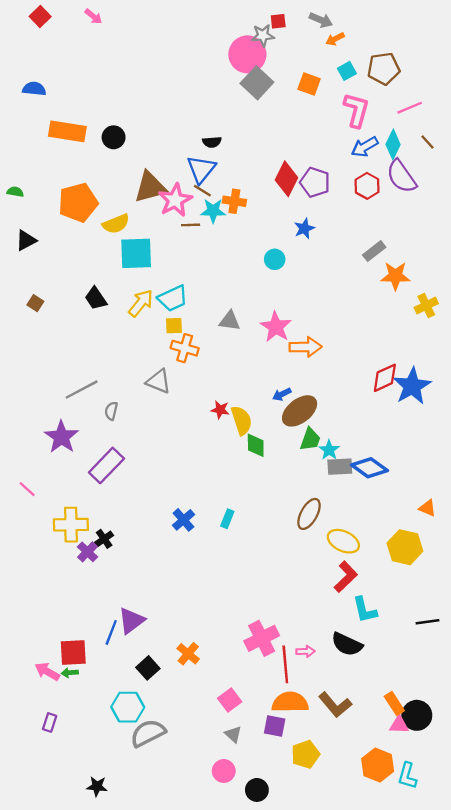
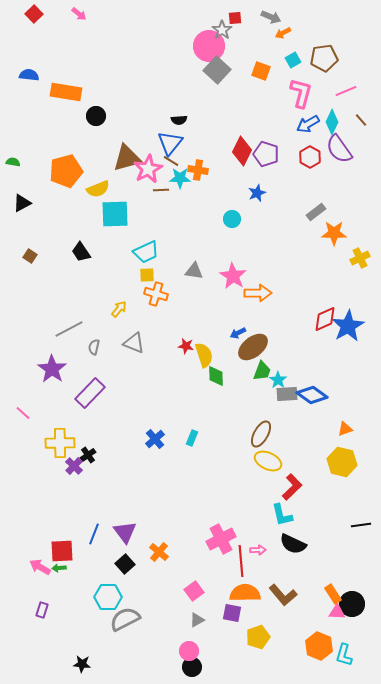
gray star: (263, 35) -> (222, 30), turned -30
orange rectangle: (67, 131) -> (66, 92), moved
yellow arrow: (141, 303) -> (119, 309), moved, size x0.7
gray triangle: (159, 381) -> (134, 343), moved
orange triangle: (427, 508) -> (345, 429), moved, turned -42
yellow ellipse: (343, 541) -> (268, 461), moved
cyan L-shape: (365, 610) -> (282, 515), moved
purple triangle: (131, 621) -> (125, 532), moved, turned -30
gray triangle: (233, 734) -> (197, 620), turned 49
black circle: (257, 790) -> (192, 667), moved

